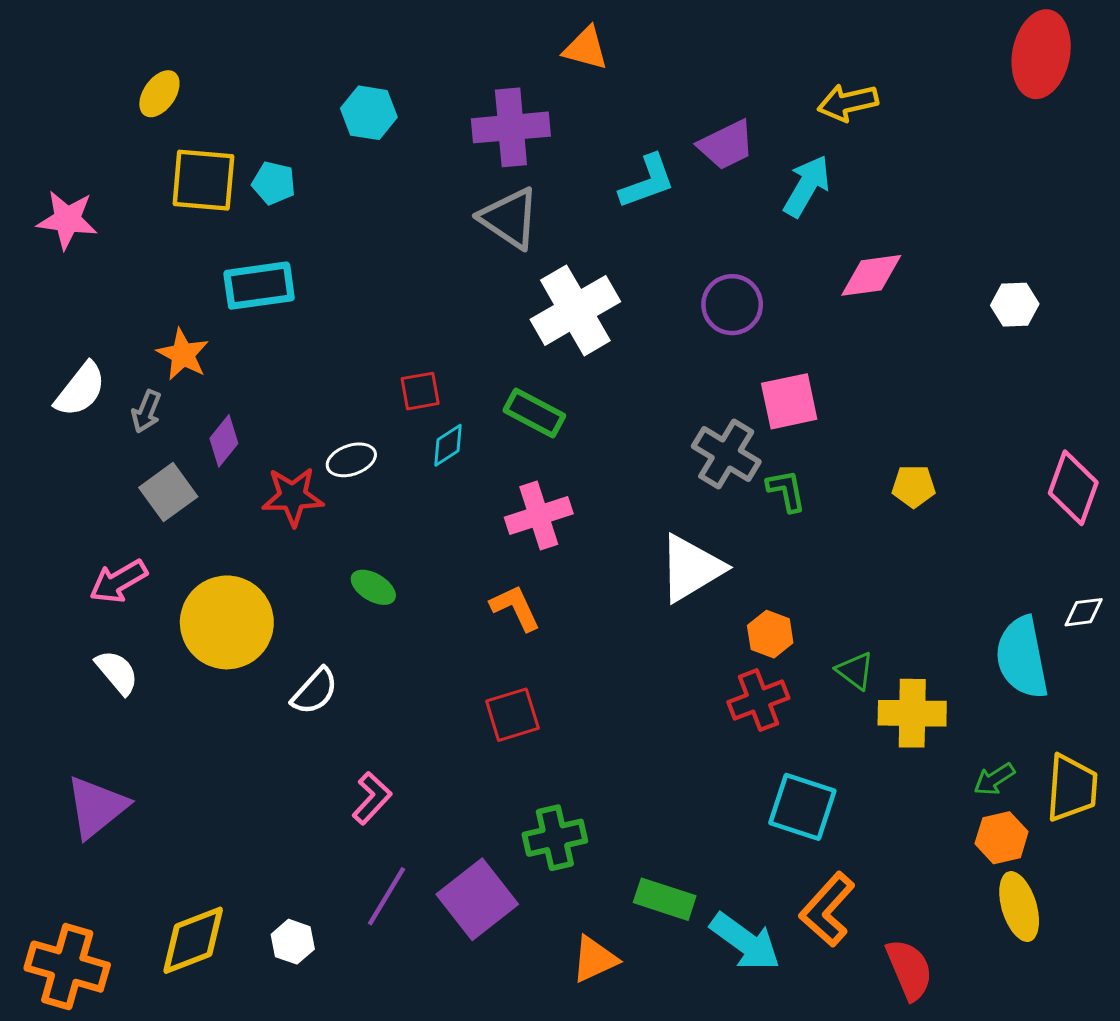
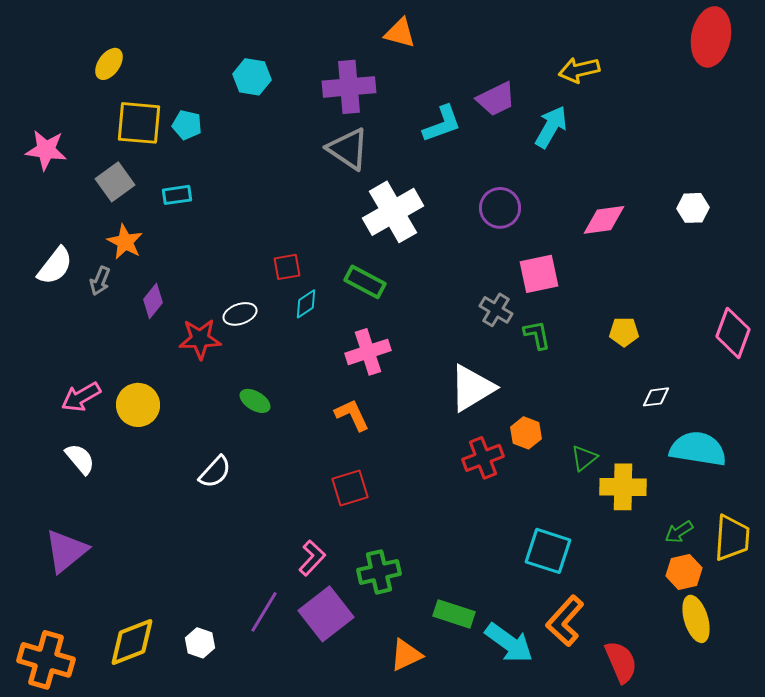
pink diamond: (871, 275) -> (604, 220), moved
cyan rectangle: (259, 286) -> (177, 195), size x0.6
gray cross: (726, 454) -> (496, 310), size x0.7
gray square: (168, 492) -> (115, 182), moved
white diamond: (1084, 612) -> (656, 397), moved
yellow circle: (227, 622) -> (138, 405), moved, size x0.7
cyan semicircle: (1022, 658) -> (698, 449), turned 110
green triangle: (855, 671) -> (584, 458), turned 44
red cross: (758, 700) -> (483, 458), moved
pink L-shape: (372, 798) -> (312, 558), moved

